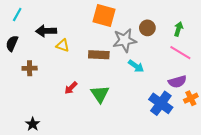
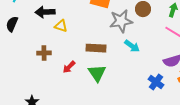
brown rectangle: (99, 55) -> (96, 48), moved
brown cross: (30, 68) -> (44, 53), moved
blue cross: (161, 103) -> (156, 82), size x0.7

